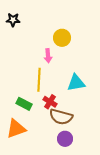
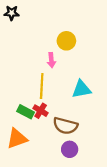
black star: (13, 20) -> (12, 13), moved
red cross: (50, 102) -> (41, 111), moved

